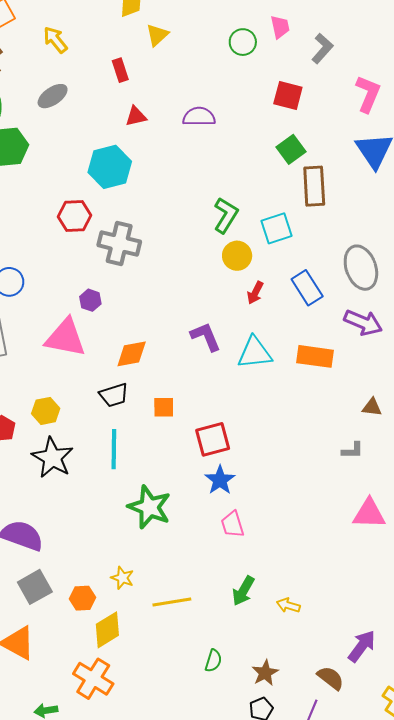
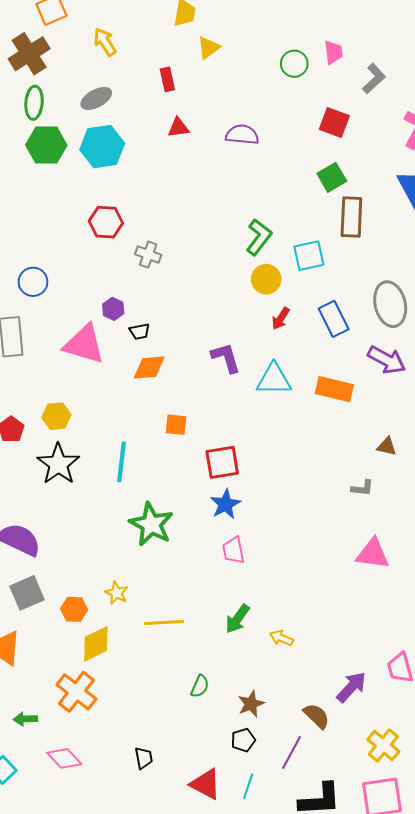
cyan hexagon: (110, 167) -> (102, 147), moved
gray cross: (119, 243) -> (148, 254), size x0.6
black trapezoid: (114, 395) -> (140, 331), moved, size x0.7

